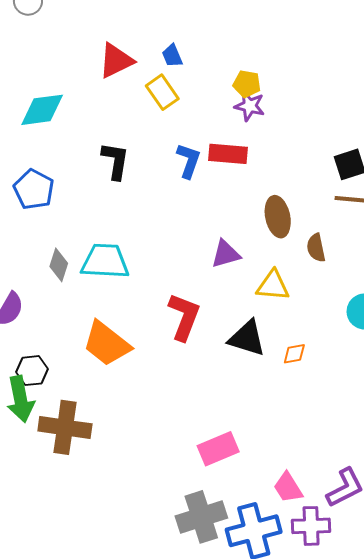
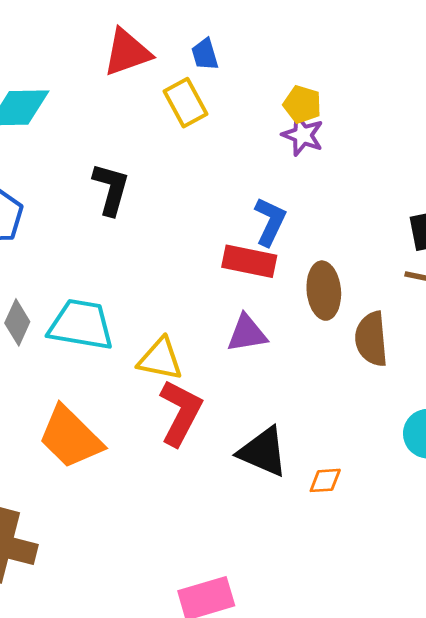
red rectangle: (228, 154) -> (249, 261), moved
blue L-shape: (189, 161) -> (270, 222), moved
brown semicircle: (316, 248) -> (371, 339), size x1.4
yellow triangle: (273, 285) -> (160, 359), moved

